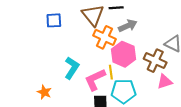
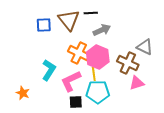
blue square: (54, 20) -> (44, 25), moved
orange cross: (104, 37) -> (79, 53), moved
yellow line: (111, 72) -> (94, 74), moved

